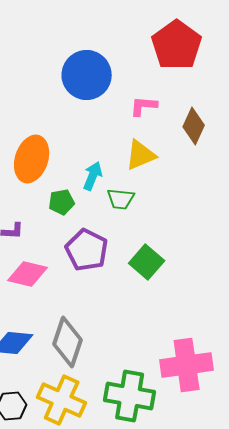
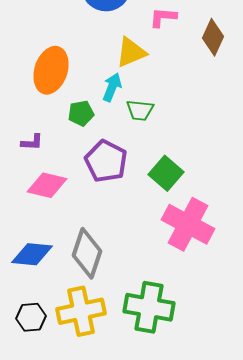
yellow triangle: (141, 155) -> (131, 52), moved
pink cross: (187, 365) -> (188, 224), moved, turned 36
yellow cross: (62, 400) -> (81, 311), turned -36

